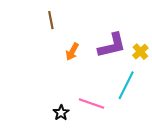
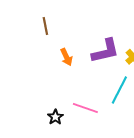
orange arrow: (72, 52) -> (66, 57), turned -54

